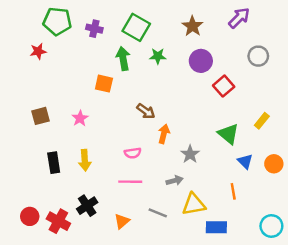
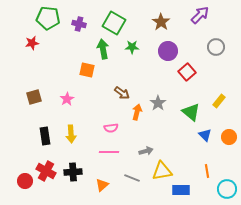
gray star: (190, 154) -> (158, 103), moved
orange line: (233, 191) -> (207, 171), moved
black cross: (87, 206) -> (73, 172), turned 30
red cross: (58, 221) -> (46, 171), moved

